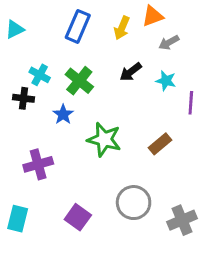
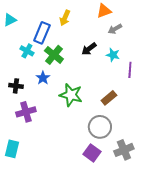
blue rectangle: (78, 26) -> (42, 33), moved
yellow arrow: (122, 28) -> (65, 18), moved
black cross: (23, 98) -> (16, 86), moved
gray circle: (134, 203) -> (100, 127), moved
purple square: (78, 217) -> (92, 153), moved

